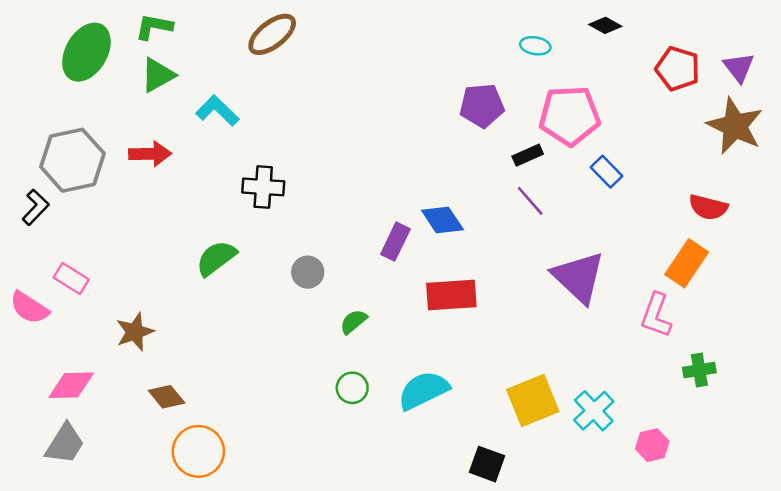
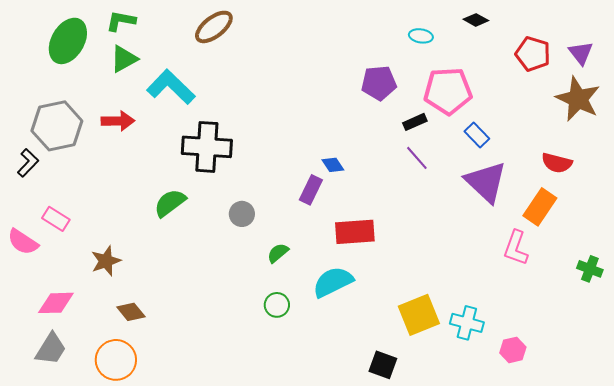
cyan L-shape: (217, 111) -> (171, 87), size x1.4
black cross: (263, 187) -> (207, 147), size x1.5
blue diamond: (442, 220) -> (333, 165), moved, size x0.7
purple triangle: (579, 277) -> (486, 182), moved
green cross: (699, 370) -> (590, 269), moved, turned 30
cyan semicircle: (423, 390) -> (333, 282), moved
cyan cross: (594, 411) -> (467, 323), turned -32
orange circle: (198, 451) -> (116, 360), moved

